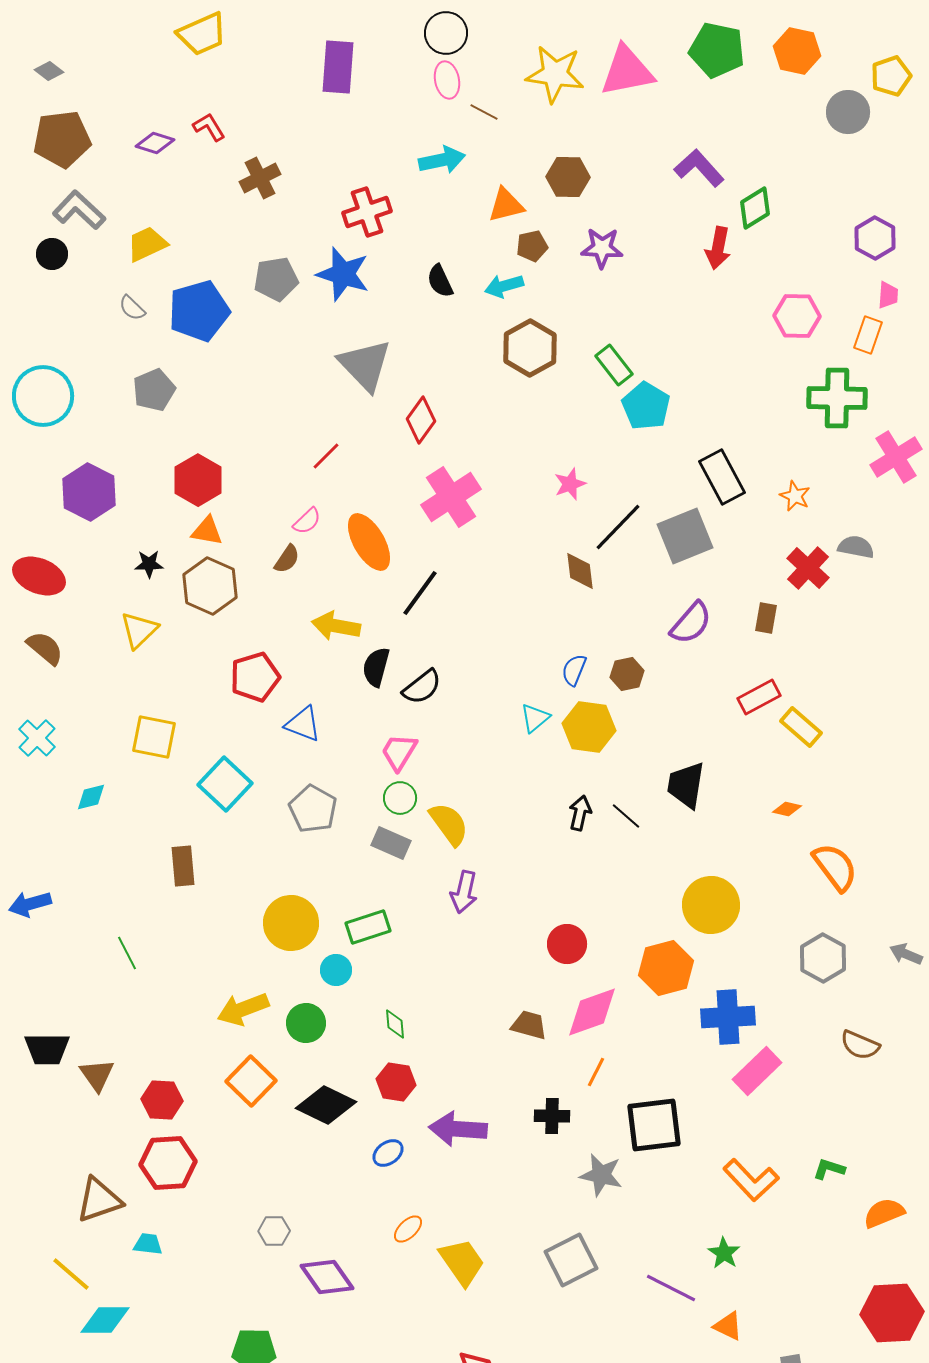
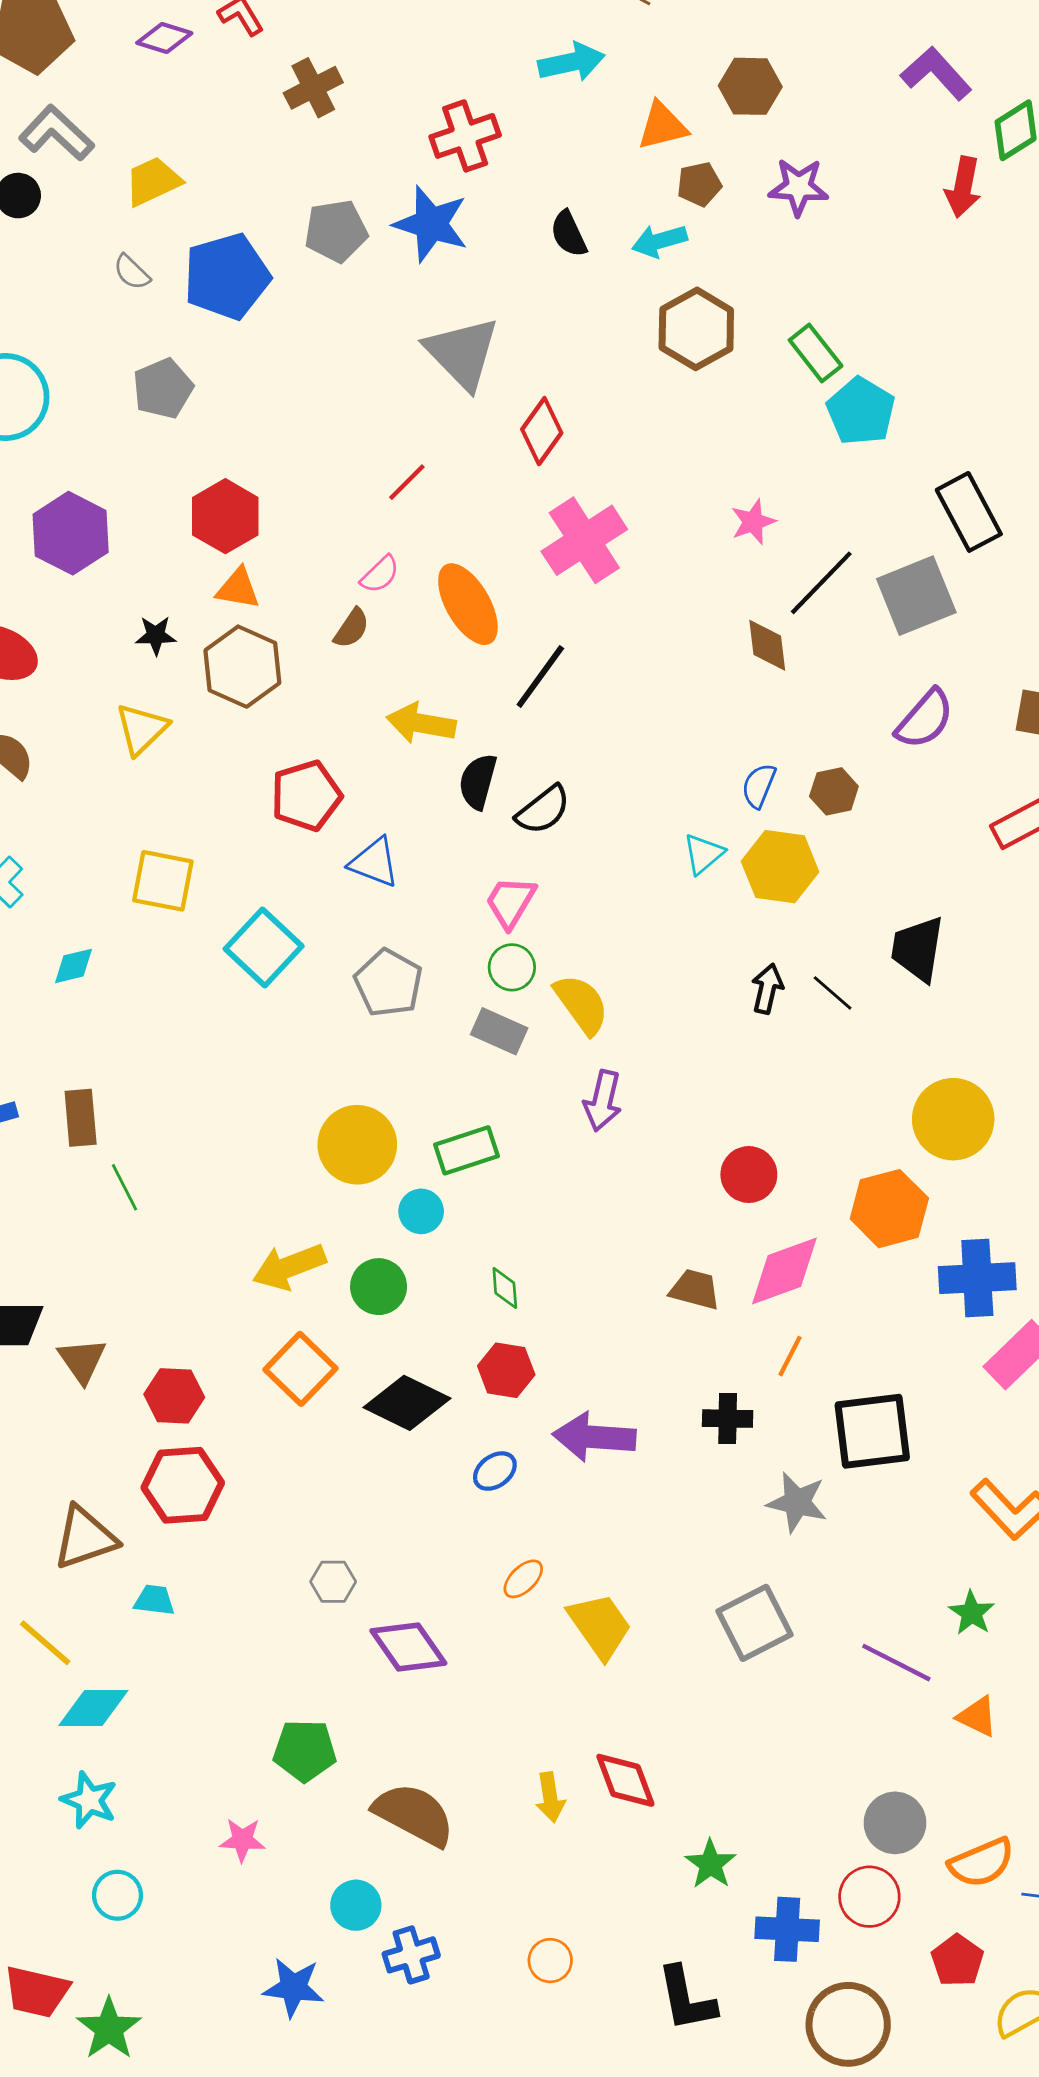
brown rectangle: (183, 866) -> (81, 1118), moved

